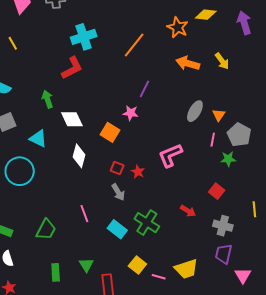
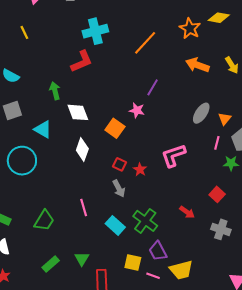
purple trapezoid: (224, 254) -> (158, 251), moved, turned -45
yellow square: (137, 265) -> (133, 263), turned -30
green rectangle: (56, 272) -> (51, 264), turned 48

